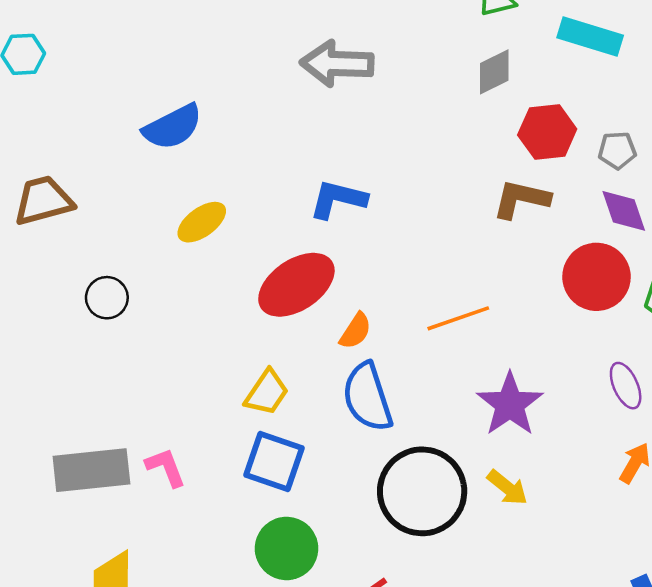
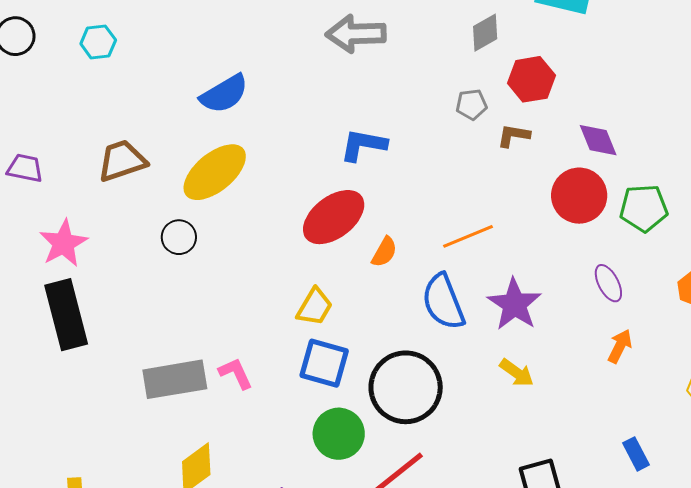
gray pentagon: (617, 150) -> (471, 104), moved
brown L-shape: (521, 199) -> (514, 136), size x0.7
yellow ellipse: (202, 222) -> (215, 172), moved, size x1.6
blue semicircle: (367, 397) -> (443, 302), moved
black circle: (422, 491) -> (406, 387), moved

